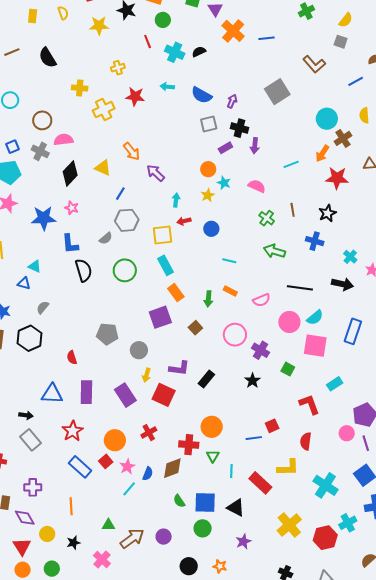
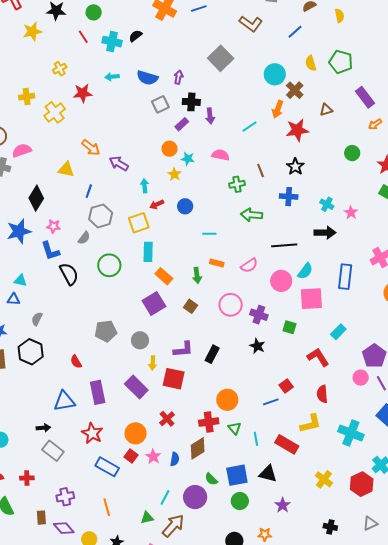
black diamond: (70, 173) -> (36, 198), moved
pink star: (72, 208) -> (54, 226), moved
green cross: (267, 218) -> (237, 184), turned -35
cyan rectangle: (165, 265) -> (148, 252), turned 42
cyan line: (129, 489) -> (165, 497), moved
yellow cross: (289, 525) -> (324, 479), size x0.7
purple circle: (164, 537) -> (195, 497), moved, size x1.5

